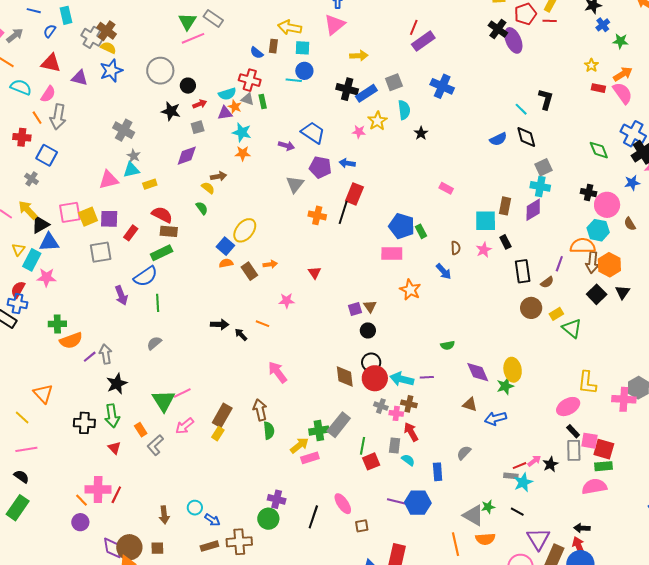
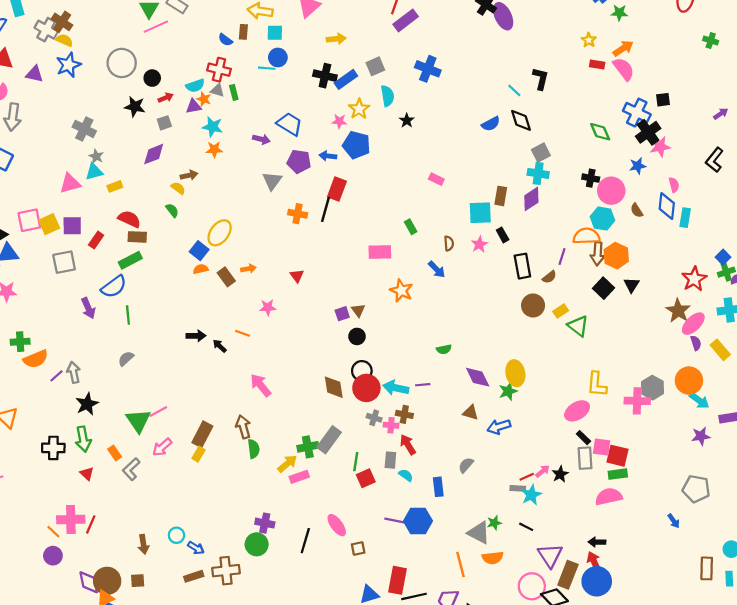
blue pentagon: (402, 226) -> (356, 145), moved

